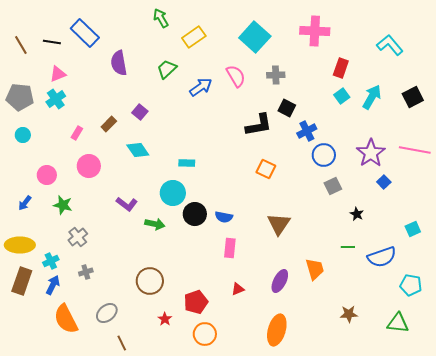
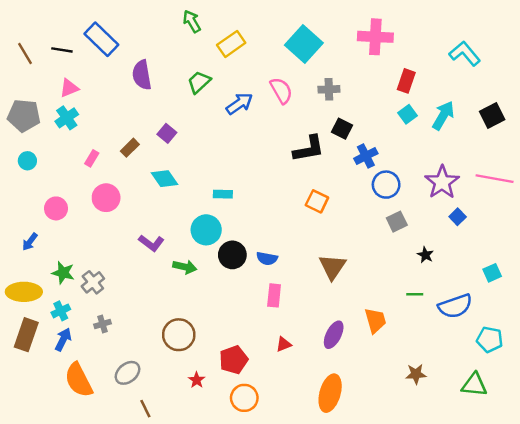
green star: (63, 205) -> (63, 273), moved

